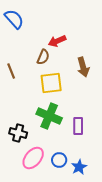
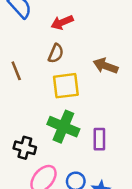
red arrow: (57, 41) -> (62, 22), moved
brown arrow: (83, 67) -> (106, 66), turned 126

